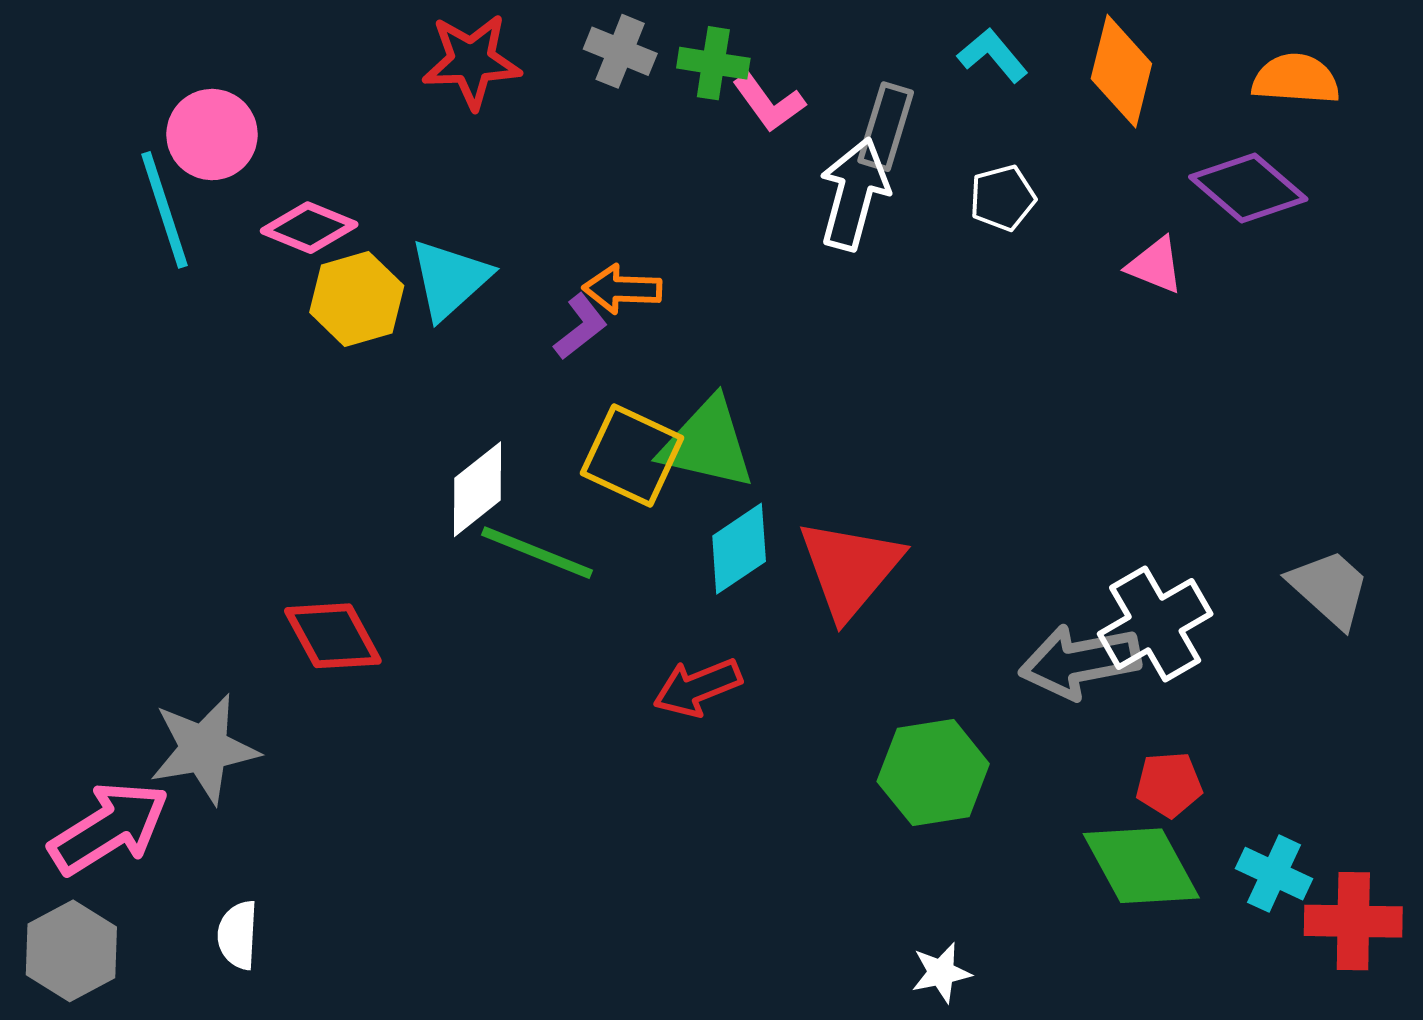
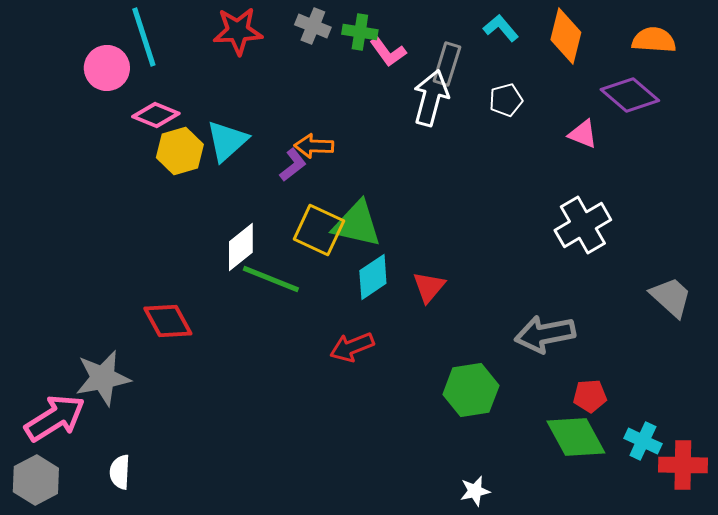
cyan line: (164, 210) -> (144, 37), moved
red triangle: (850, 568) -> (429, 287), size x0.6
white cross: (1155, 624) -> (583, 225), moved

